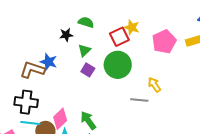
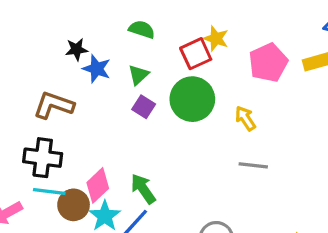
black star: (66, 35) -> (77, 49), moved
blue star: (49, 62) -> (97, 69), moved
yellow arrow: (154, 85) -> (245, 118), moved
gray line: (139, 100) -> (253, 165), moved

